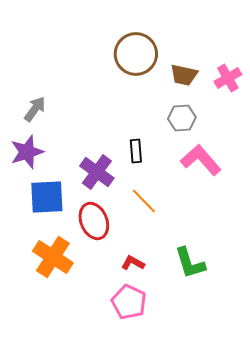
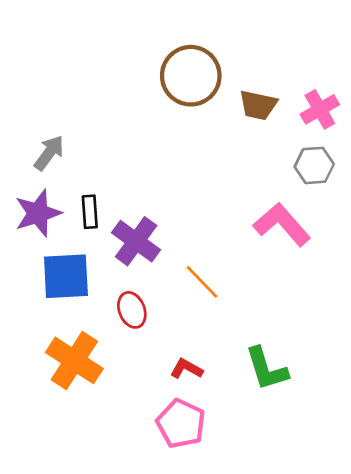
gray hexagon: (182, 118) -> (314, 165), moved
black rectangle: (136, 151) -> (90, 212), moved
red ellipse: (94, 221) -> (132, 310), size x0.7

